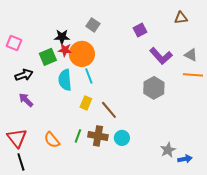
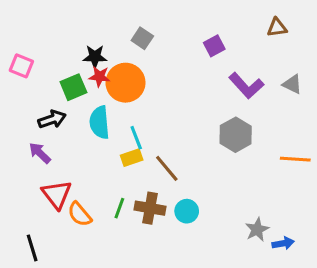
black arrow: (24, 75) -> (52, 119), moved
orange line: (193, 75) -> (295, 159), moved
cyan line: (89, 76) -> (136, 138), moved
yellow rectangle: (86, 103) -> (132, 158), turned 48
red triangle: (17, 138) -> (57, 194), moved

